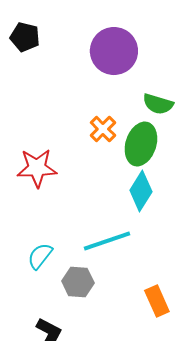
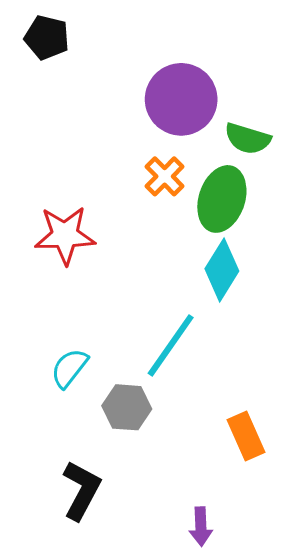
purple circle: (114, 51) -> (181, 99), moved
cyan line: (107, 241) -> (171, 345), turned -36

